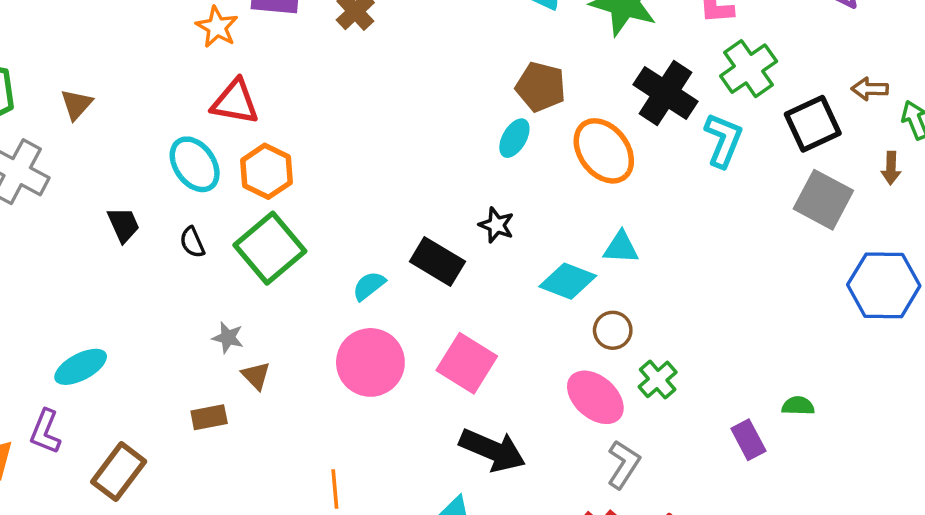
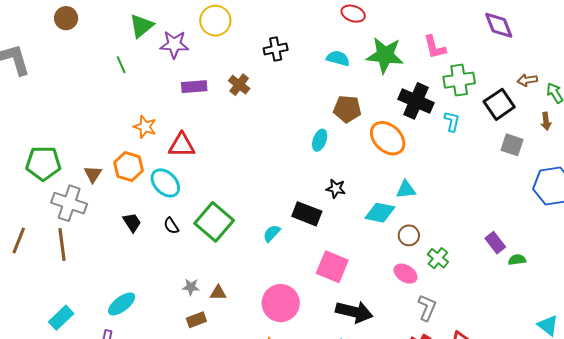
orange star: (217, 27) -> (145, 127), moved
green cross: (749, 69) -> (459, 80), turned 36
brown triangle: (76, 104) -> (93, 174), moved
cyan ellipse: (514, 138) -> (320, 140), moved
cyan L-shape: (723, 140) -> (452, 121), size x0.7
orange hexagon: (267, 171) -> (129, 167), moved
gray square: (823, 200) -> (512, 145), size x0.7
gray star: (228, 338) -> (191, 287), moved
pink circle: (370, 362) -> (281, 303), moved
brown triangle: (256, 376) -> (218, 293), turned -36
pink ellipse: (595, 397) -> (406, 274), size x0.7
purple rectangle: (748, 440) -> (495, 243), moved

